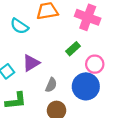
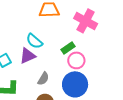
cyan semicircle: (19, 26) -> (34, 41), moved
pink circle: (95, 64) -> (76, 60), moved

